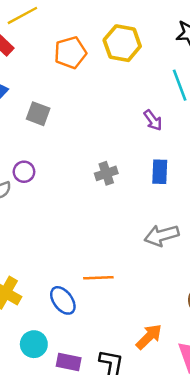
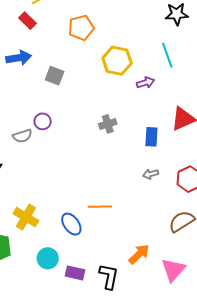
yellow hexagon: (122, 43) -> (117, 61), moved
purple arrow: (153, 120) -> (145, 83), turned -72
blue rectangle: (160, 172) -> (151, 137), moved
gray arrow: (162, 235) -> (151, 174), size x0.6

